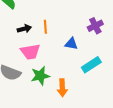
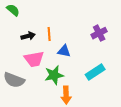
blue triangle: (71, 44) -> (64, 51), moved
green star: (40, 76) -> (54, 75), moved

